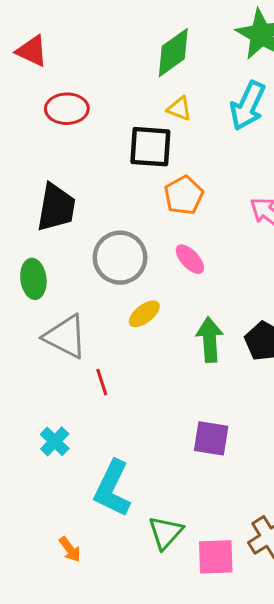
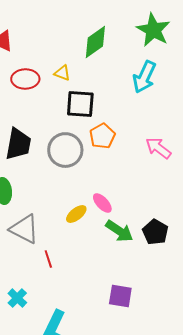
yellow triangle: (179, 109) -> (62, 73), moved
gray circle: (120, 258) -> (65, 150), moved
pink ellipse: (190, 259) -> (102, 203), moved
green arrow: (210, 340) -> (119, 231), turned 128

